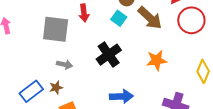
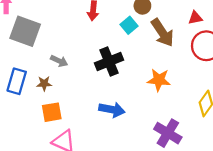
gray square: (56, 29) -> (25, 31), moved
blue rectangle: (31, 91) -> (17, 81), turned -50

